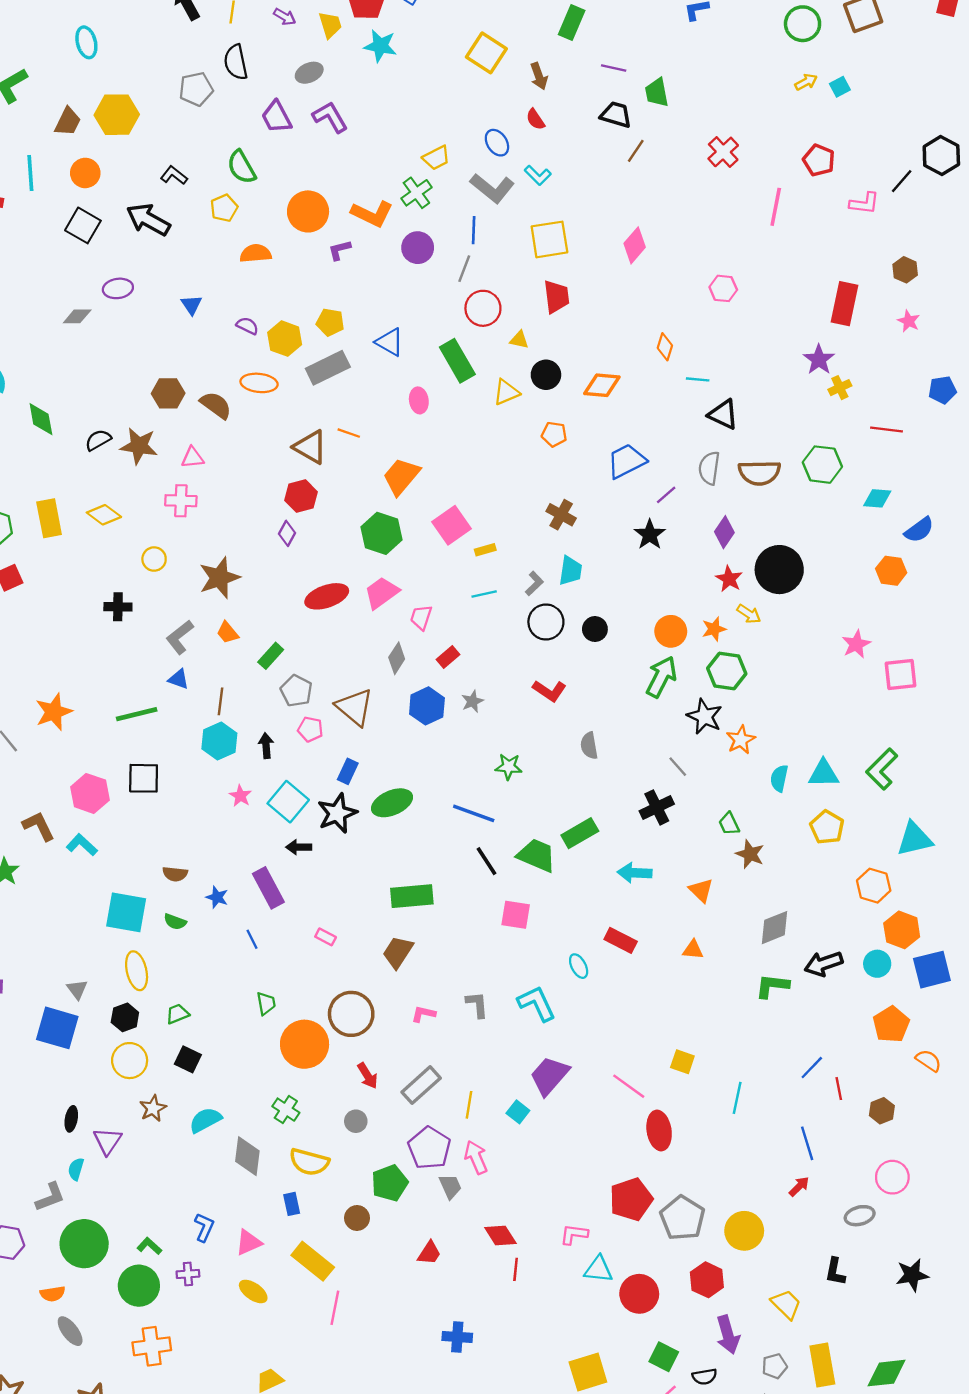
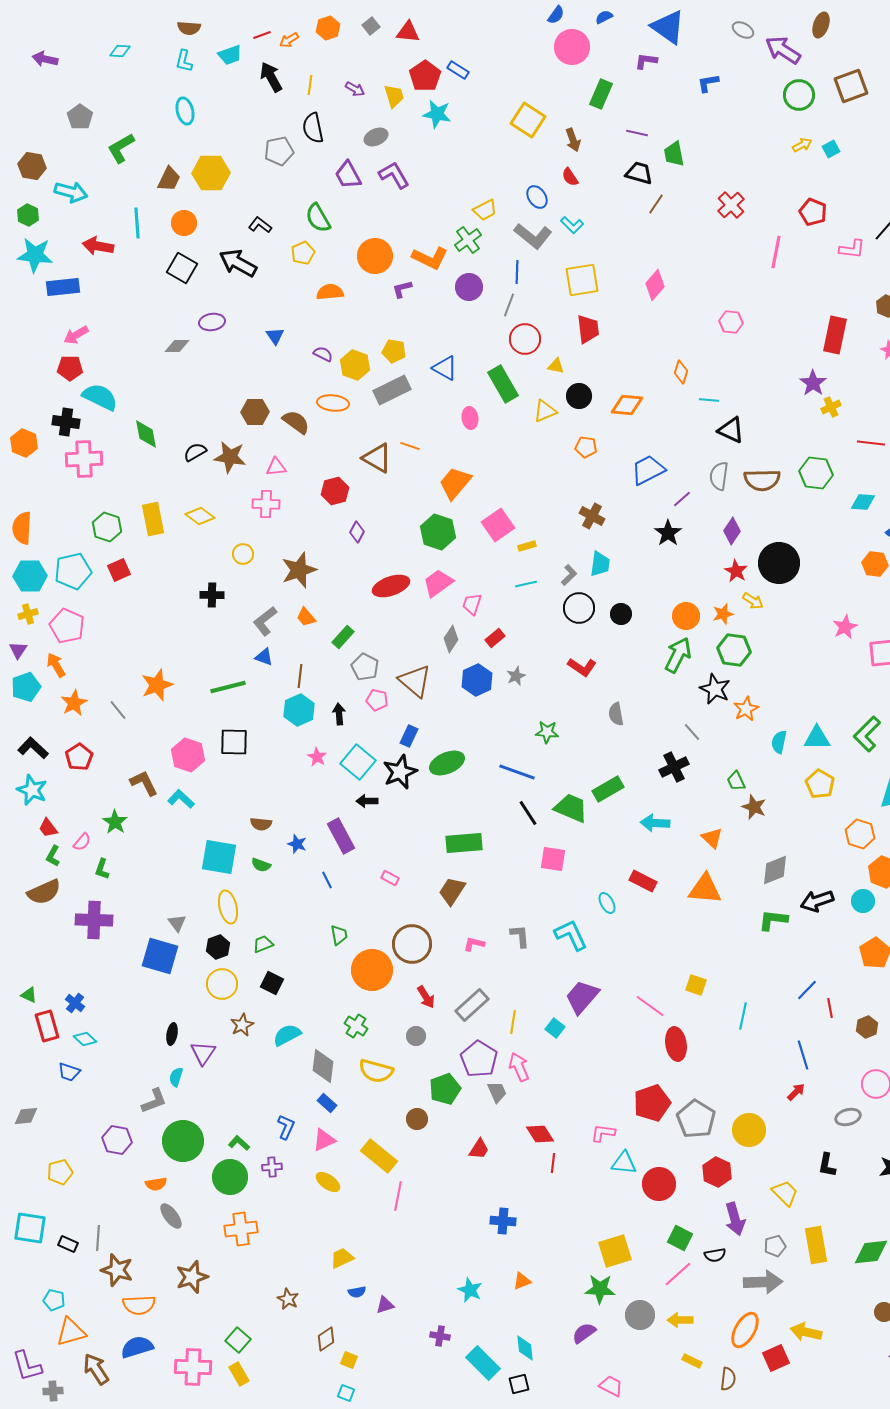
red hexagon: (301, 496) -> (335, 491), moved
orange triangle: (693, 950) -> (705, 889), size x1.8
blue rectangle: (292, 1204) -> (327, 1103), moved, turned -36

